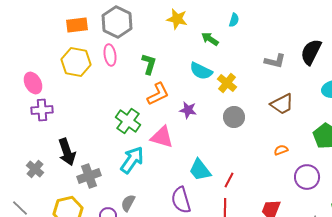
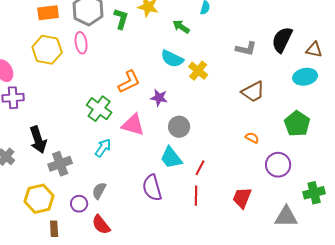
green L-shape: (149, 64) -> (121, 19), moved
gray circle: (234, 117) -> (179, 127), moved
orange semicircle: (281, 150) -> (252, 138), turned 48
cyan arrow: (132, 160) -> (103, 148), size x0.7

